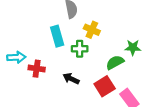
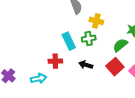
cyan rectangle: (57, 36) -> (69, 41), moved
cyan arrow: (16, 57) -> (39, 78), moved

